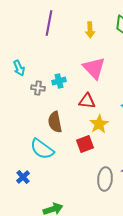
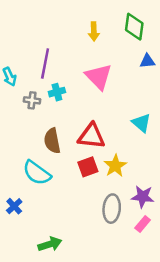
purple line: (49, 23) -> (45, 64), moved
red triangle: (87, 101) -> (91, 136), moved, size x1.4
yellow star: (99, 124) -> (115, 166), moved

